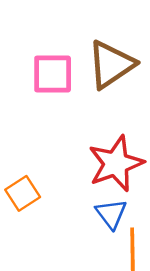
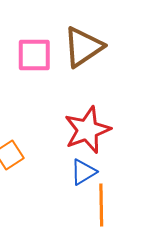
blue triangle: (111, 214) -> (83, 172), turned 36

